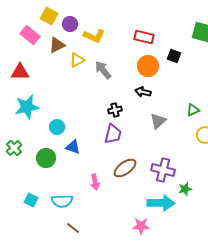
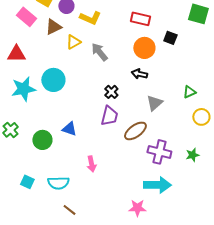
black cross: (115, 110) -> (111, 92), turned -32
cyan circle: (57, 127) -> (53, 80), moved, size x1.5
brown ellipse: (125, 168) -> (135, 131), moved
green star: (185, 189) -> (192, 155), moved

